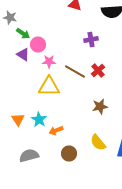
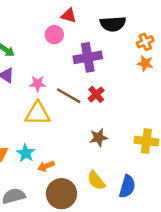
purple cross: (91, 40) -> (88, 57), size x1.6
pink circle: (38, 44) -> (54, 35), moved
brown circle: (69, 154) -> (61, 194), size x1.6

